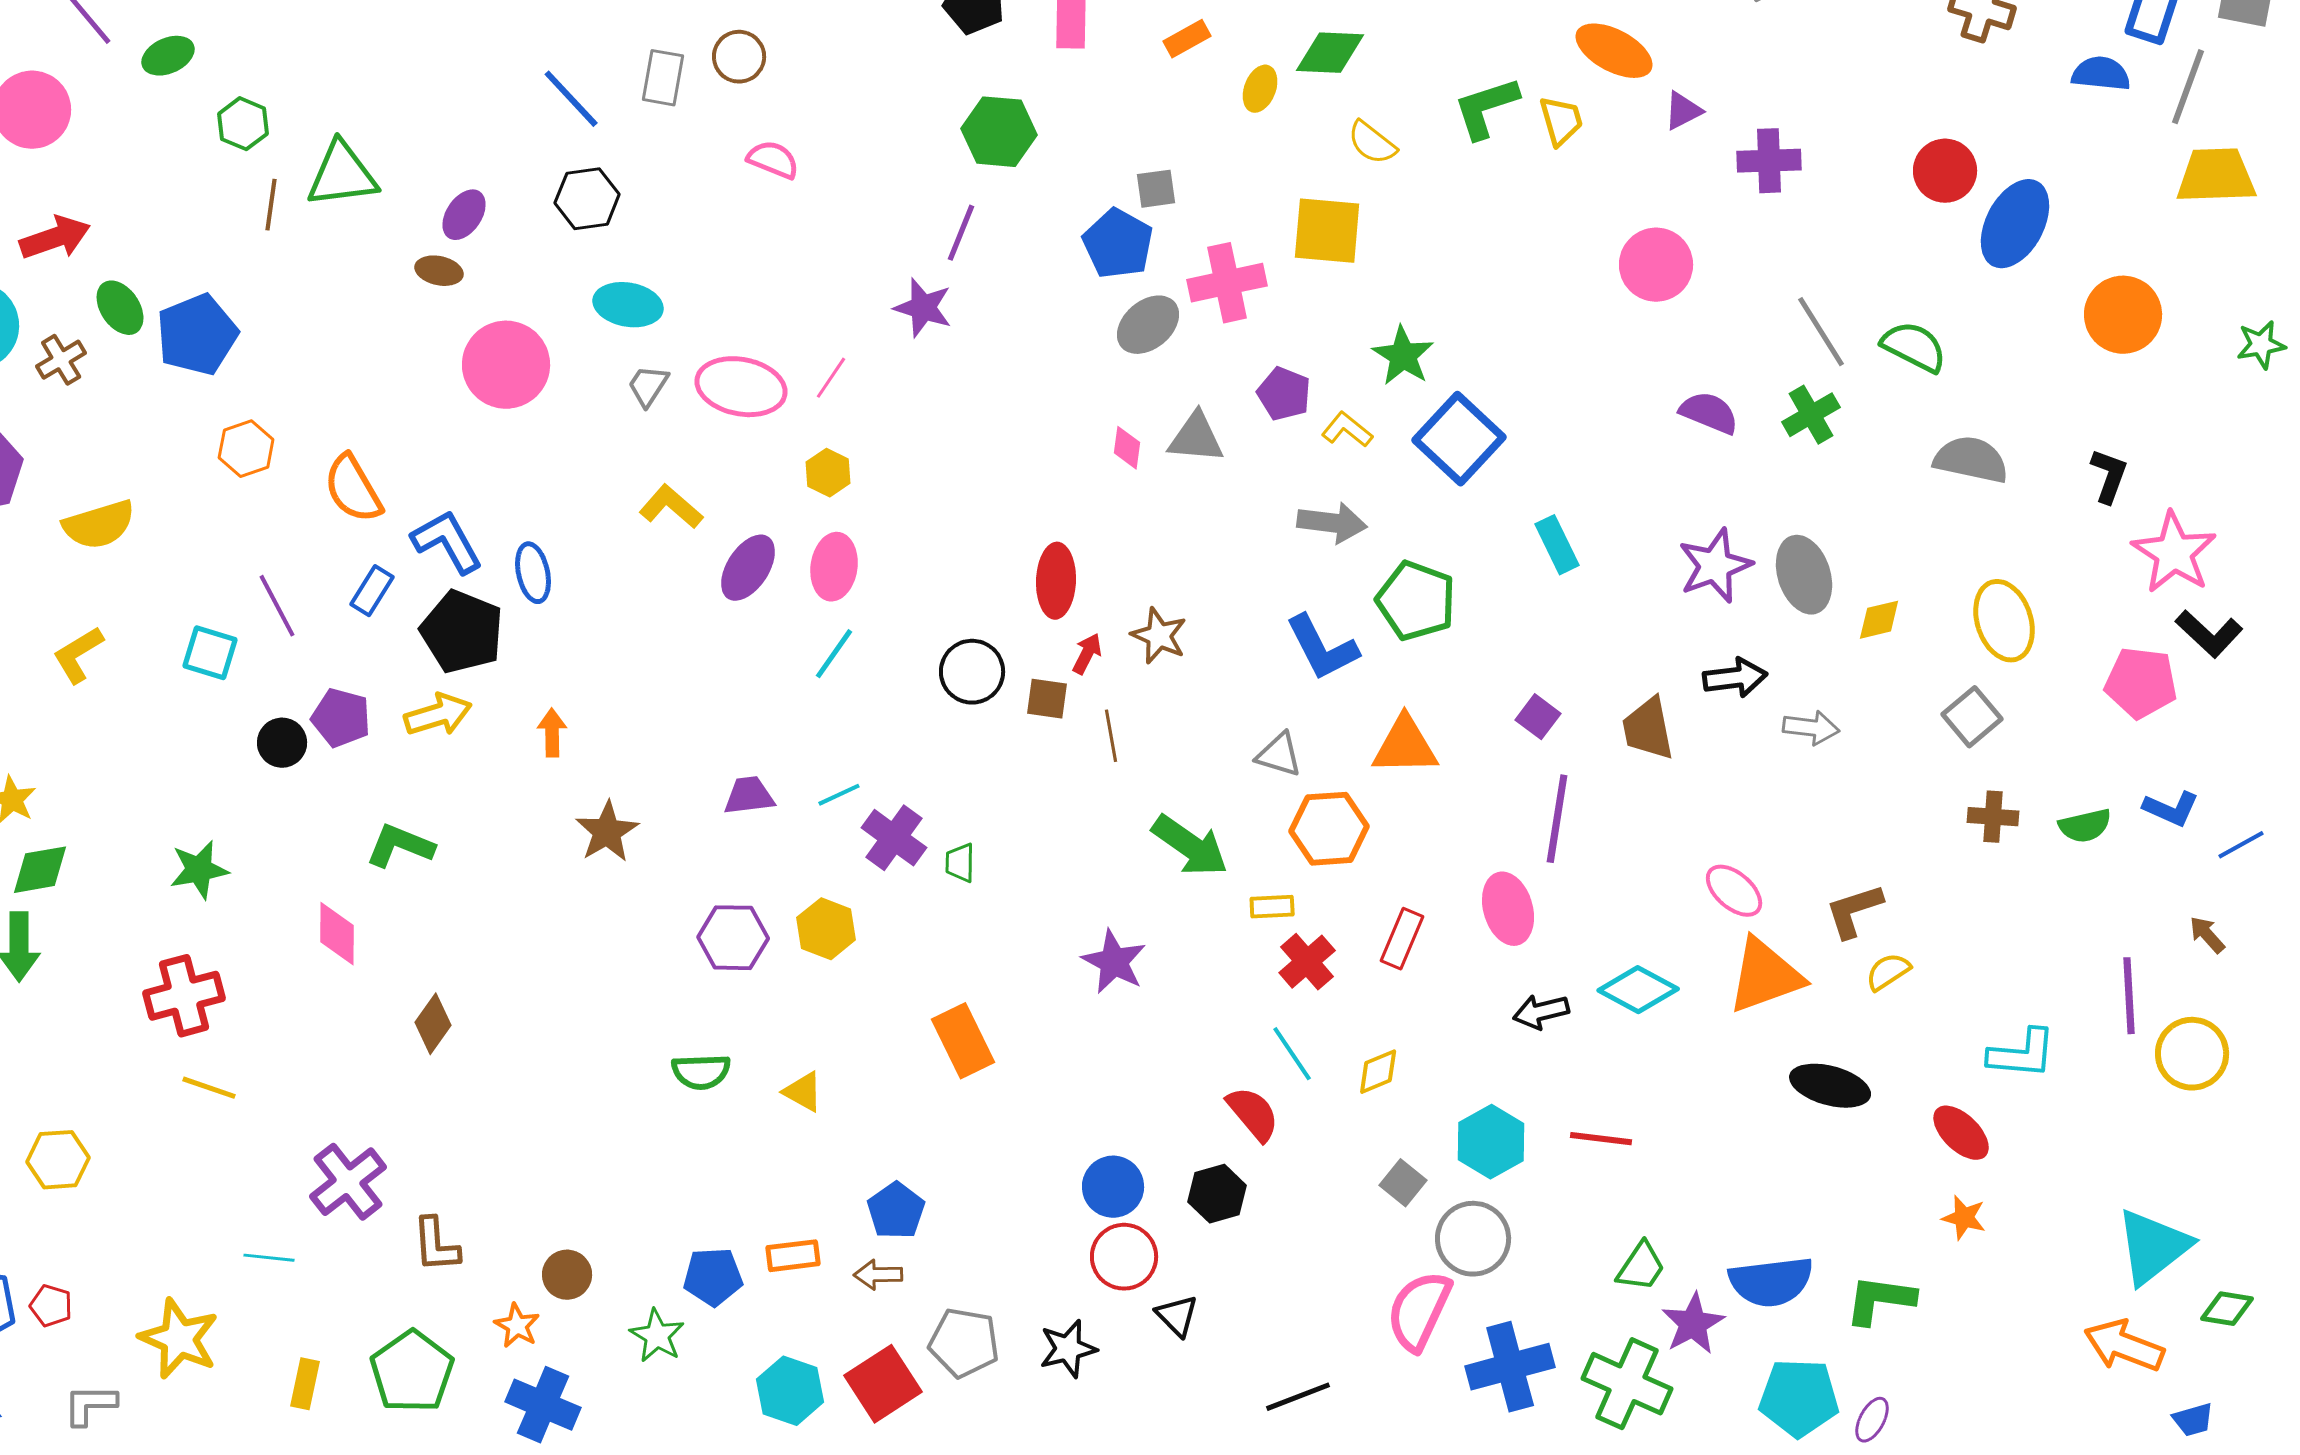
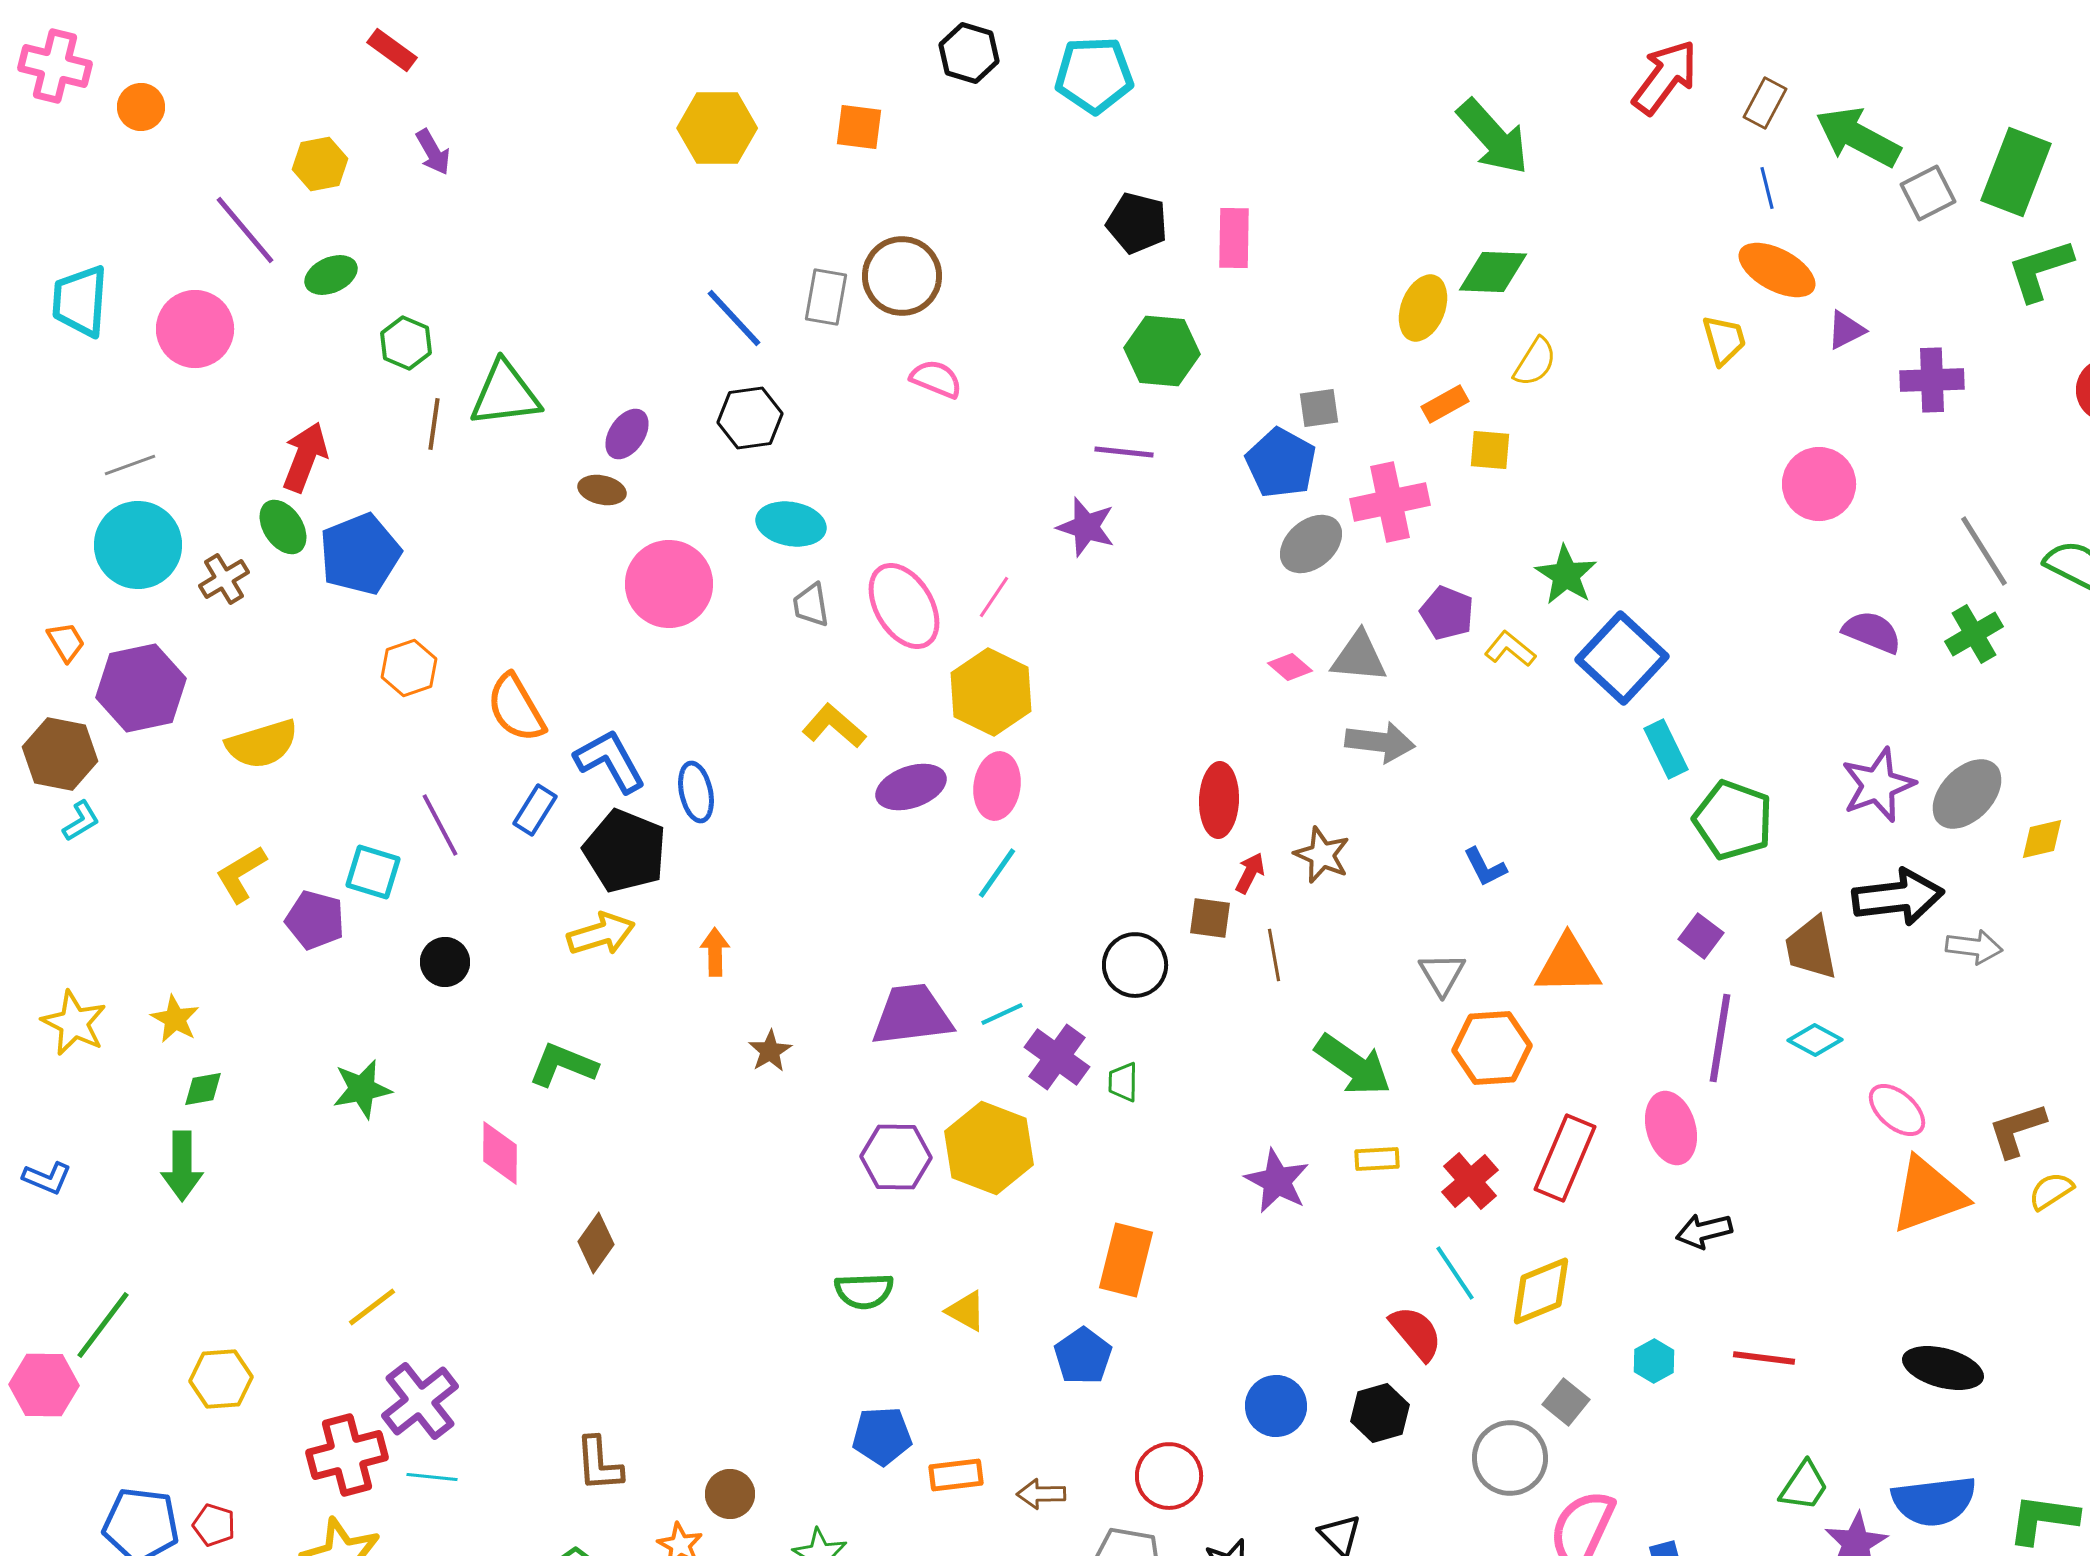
orange rectangle: (1187, 39) -> (1445, 404), moved
brown circle: (739, 57) -> (902, 276), size x1.5
yellow ellipse: (1260, 89) -> (1423, 308), size x1.4
green L-shape: (1486, 108) -> (2040, 270), moved
yellow semicircle: (1372, 143) -> (1535, 362), turned -96
yellow square: (1327, 231) -> (1490, 450), size x0.6
purple line: (961, 233) -> (1124, 452), turned 74
red arrow: (55, 238) -> (305, 457), moved, turned -50
gray trapezoid: (648, 386) -> (811, 605), turned -42
pink ellipse: (741, 387) -> (904, 606), turned 48
pink diamond: (1127, 448) -> (1290, 667), turned -57
yellow hexagon: (828, 473) -> (991, 692), size x1.8
gray arrow: (1332, 523) -> (1380, 742), moved
cyan rectangle: (1557, 545) -> (1666, 749), moved
purple ellipse: (748, 568) -> (911, 787), turned 38
gray ellipse: (1804, 575) -> (1967, 794), turned 62
green pentagon: (1416, 601) -> (1733, 820), moved
blue L-shape: (1322, 648) -> (1485, 867), size x0.6
black circle: (972, 672) -> (1135, 965), moved
black arrow: (1735, 678) -> (1898, 897), size x1.4
purple pentagon: (341, 718) -> (315, 920), moved
gray triangle: (1279, 755) -> (1442, 974), turned 42
purple trapezoid: (749, 796) -> (912, 1015), size x1.6
brown star: (607, 832) -> (770, 1051), size x0.7
green diamond: (40, 870) -> (203, 1089), size x0.7
yellow rectangle: (1272, 907) -> (1377, 1159), moved
yellow hexagon: (826, 929) -> (989, 1148), size x1.5
red rectangle: (1402, 939) -> (1565, 1158), size x1.4
cyan diamond: (1638, 990) -> (1815, 1040), moved, size x0.7
red cross: (184, 996) -> (347, 1455), moved
orange rectangle: (963, 1041) -> (1126, 1260), turned 40
yellow diamond: (1378, 1072) -> (1541, 1291), size x1.5
black ellipse: (1830, 1086) -> (1943, 1368), moved
yellow line: (209, 1088) -> (372, 1307), turned -56
cyan hexagon: (1491, 1142) -> (1654, 1361), size x0.6
purple cross: (348, 1182) -> (420, 1401), moved
blue pentagon: (896, 1211) -> (1083, 1356), moved
gray circle: (1473, 1239) -> (1510, 1458), moved
red circle: (1124, 1257) -> (1169, 1476), moved
blue pentagon: (713, 1277) -> (882, 1436), moved

